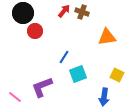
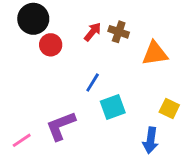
red arrow: (64, 11) -> (93, 32), moved
brown cross: (82, 12) -> (119, 32), moved
pink line: (15, 97) -> (22, 140), turned -72

